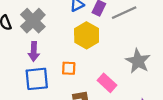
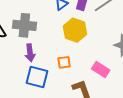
gray cross: (33, 21) -> (24, 25), turned -30
blue square: (37, 79) -> (37, 77), turned 30

